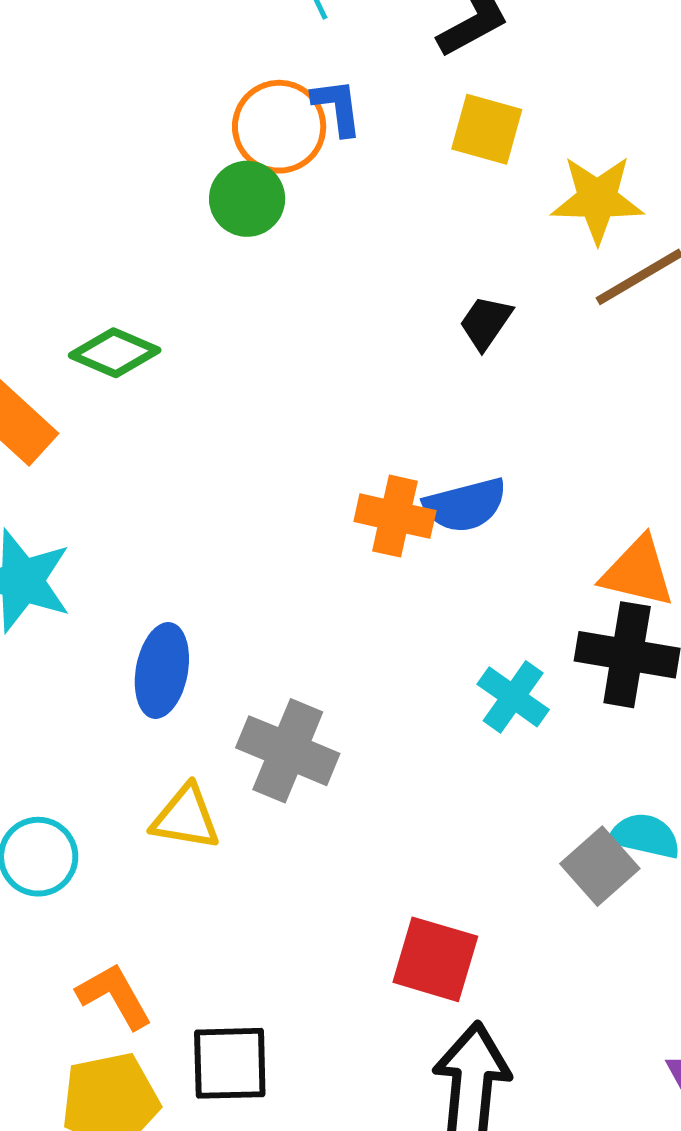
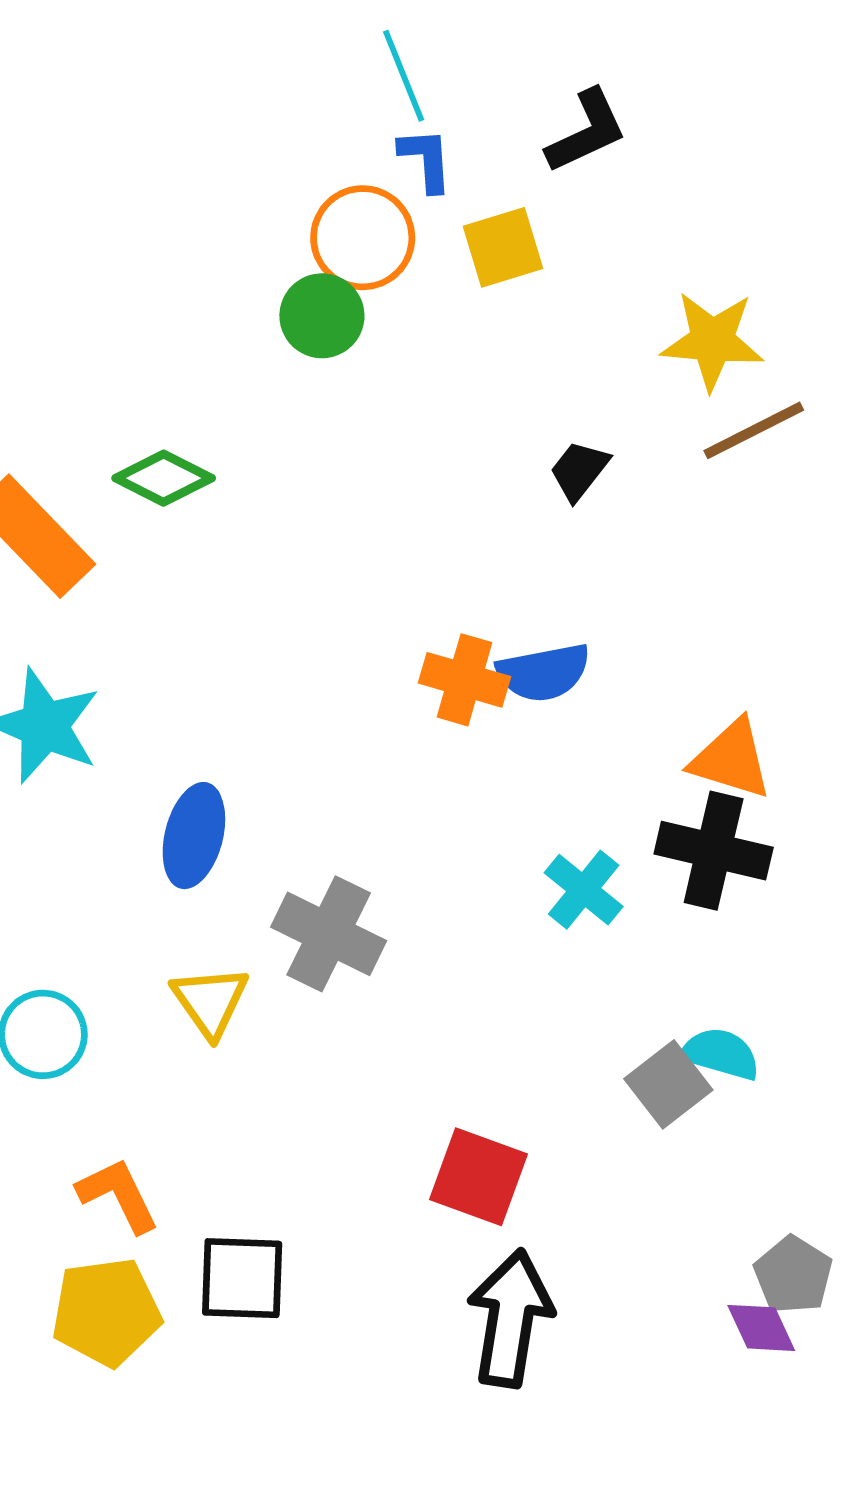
blue L-shape: (337, 107) -> (426, 160), moved
yellow square: (487, 129) -> (503, 247), moved, turned -36
yellow triangle: (186, 818) -> (210, 1001), turned 42

